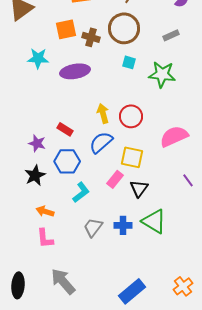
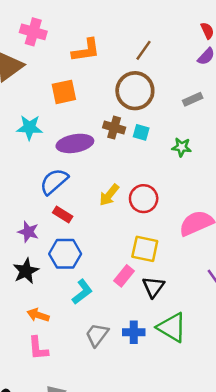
brown cross: (91, 37) -> (114, 128), moved
green star: (162, 74) -> (182, 147), size x0.6
yellow arrow: (103, 113) -> (109, 195), turned -126
blue semicircle: (101, 142) -> (54, 181), moved

